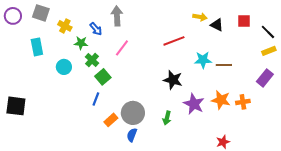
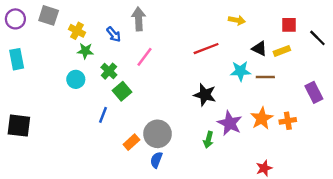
black triangle: (217, 25) -> (259, 49), moved
green star: (81, 43) -> (85, 51), moved
cyan rectangle: (37, 47) -> (17, 59), moved
yellow rectangle: (269, 51) -> (282, 51), moved
purple rectangle: (265, 78) -> (314, 92), turned -66
blue line: (96, 99) -> (103, 115), moved
orange star: (221, 100) -> (262, 118), turned 30
green arrow: (167, 118) -> (208, 140), moved

